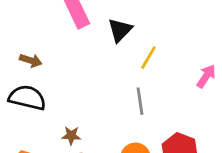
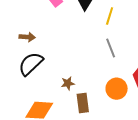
black semicircle: (27, 98) -> (31, 64), turned -44

